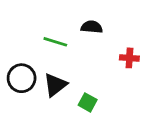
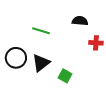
black semicircle: (92, 27) -> (80, 21), moved

